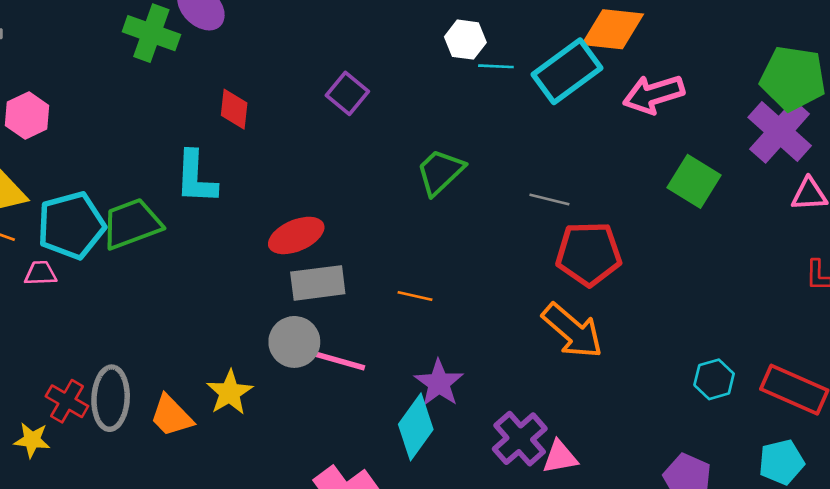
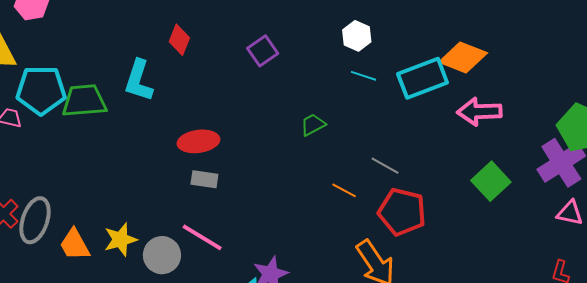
cyan line: (496, 66) -> (364, 76), moved
green trapezoid: (440, 172) -> (313, 125), size x0.7
gray rectangle: (318, 283) -> (204, 179), size x0.7
orange line: (415, 296) -> (344, 190), moved
gray circle: (294, 342) -> (162, 255), moved

